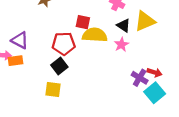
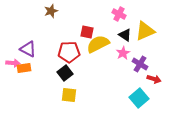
yellow semicircle: (95, 35) -> (98, 44), turned -30
purple cross: (140, 78) -> (140, 64), moved
yellow square: (53, 90) -> (69, 95), moved
cyan square: (155, 93) -> (139, 98), moved

